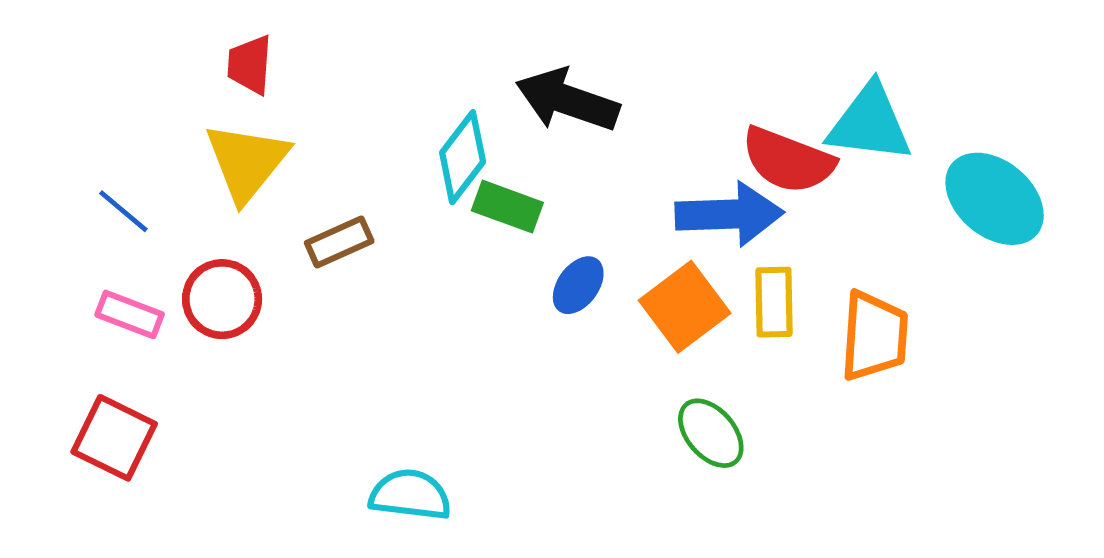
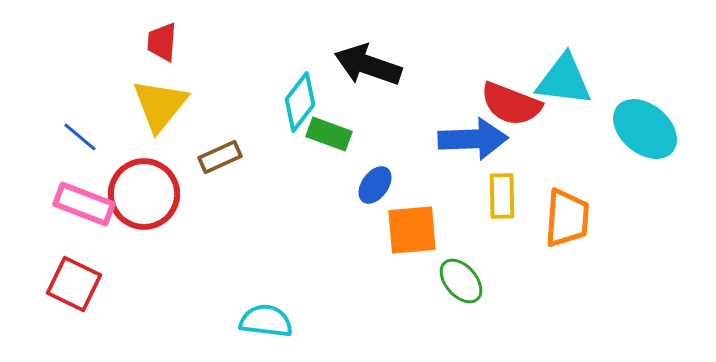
red circle: (222, 299) -> (144, 194), size x1.4
orange square: (685, 307) -> (412, 230), moved, turned 32
pink rectangle: (130, 314) -> (84, 204), size x1.4

